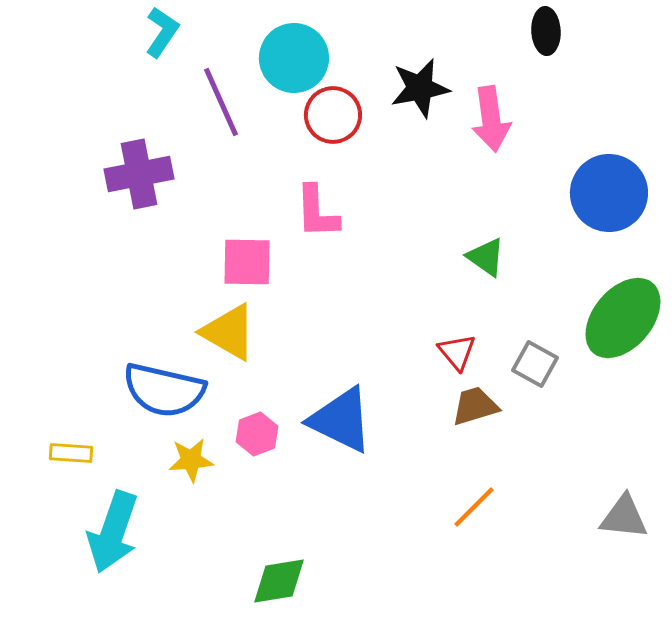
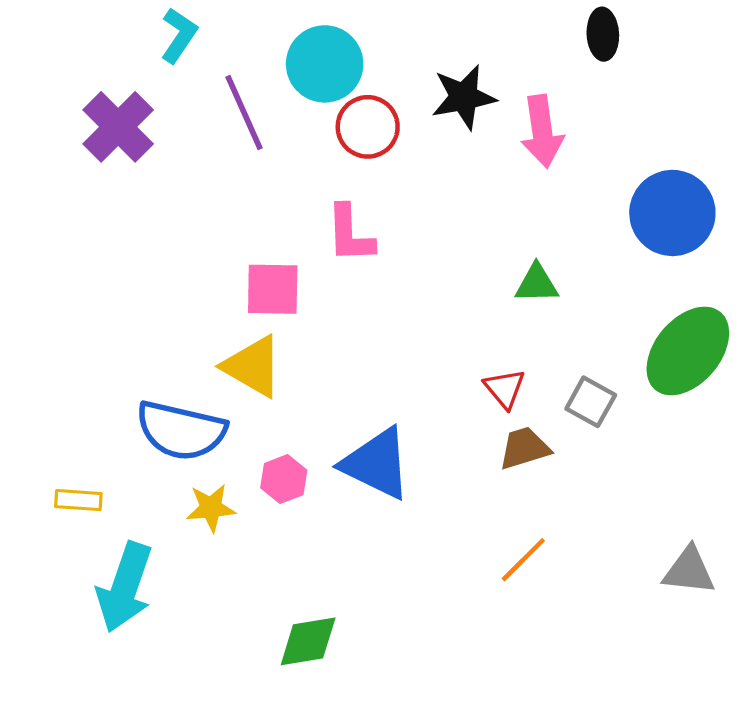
purple cross: (139, 174) -> (118, 127), moved, turned -34
green triangle: (486, 257) -> (537, 284), turned -36

